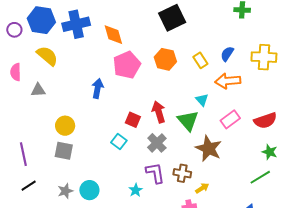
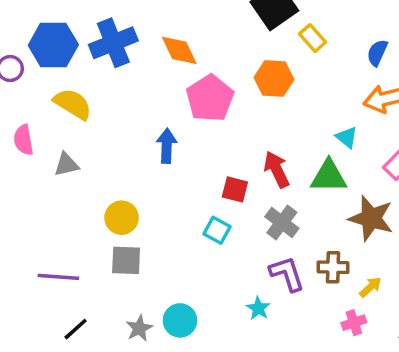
yellow rectangle: (200, 60) -> (313, 38), moved
green triangle: (188, 121) -> (329, 176), turned -40
purple line: (23, 154) -> (58, 277), turned -65

